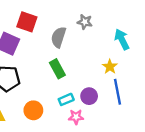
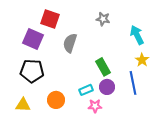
gray semicircle: (59, 37) -> (70, 43), moved
yellow star: (110, 67) -> (142, 60), moved
green rectangle: (57, 69) -> (103, 67), moved

